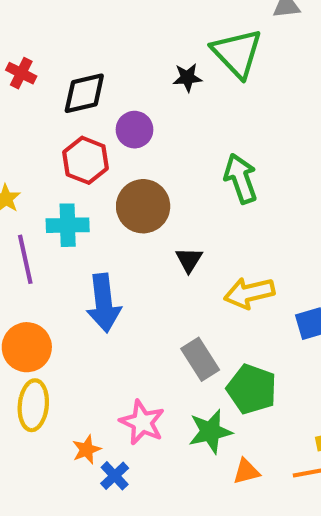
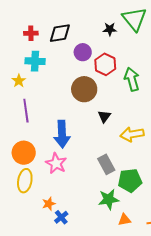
red cross: (21, 73) -> (31, 33), moved, turned -32
red hexagon: (86, 160) -> (105, 64), moved
cyan cross: (68, 225) -> (35, 61), moved
green pentagon: (252, 389) -> (130, 180), turned -30
pink star: (142, 422) -> (56, 163), moved

